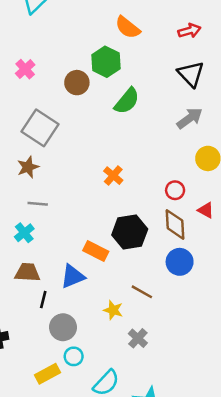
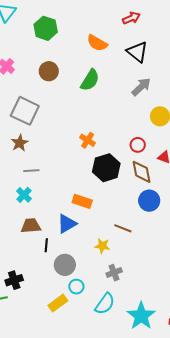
orange semicircle: (128, 27) -> (97, 43), moved
green hexagon: (106, 62) -> (46, 28), moved
black hexagon: (130, 232) -> (106, 168), moved
gray cross: (138, 338) -> (114, 273), moved, turned 35

